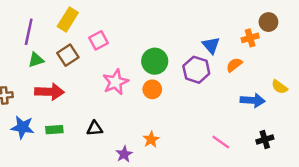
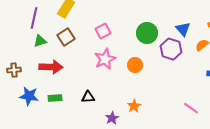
pink square: (98, 40) -> (103, 31), moved
green circle: (155, 61) -> (147, 33), moved

